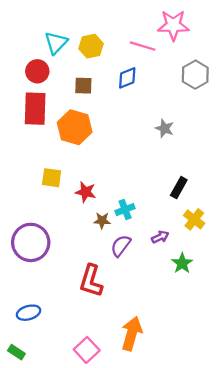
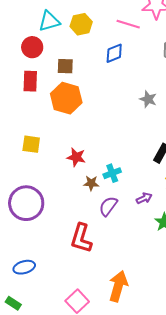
cyan triangle: (56, 43) -> (49, 21), turned 30
brown square: (83, 86) -> (65, 66), moved
red rectangle: (35, 109) -> (30, 81), size x0.7
yellow square: (52, 178) -> (31, 144), moved

